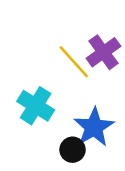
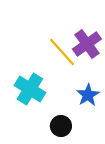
blue star: (94, 127) -> (88, 95), moved, size x0.7

